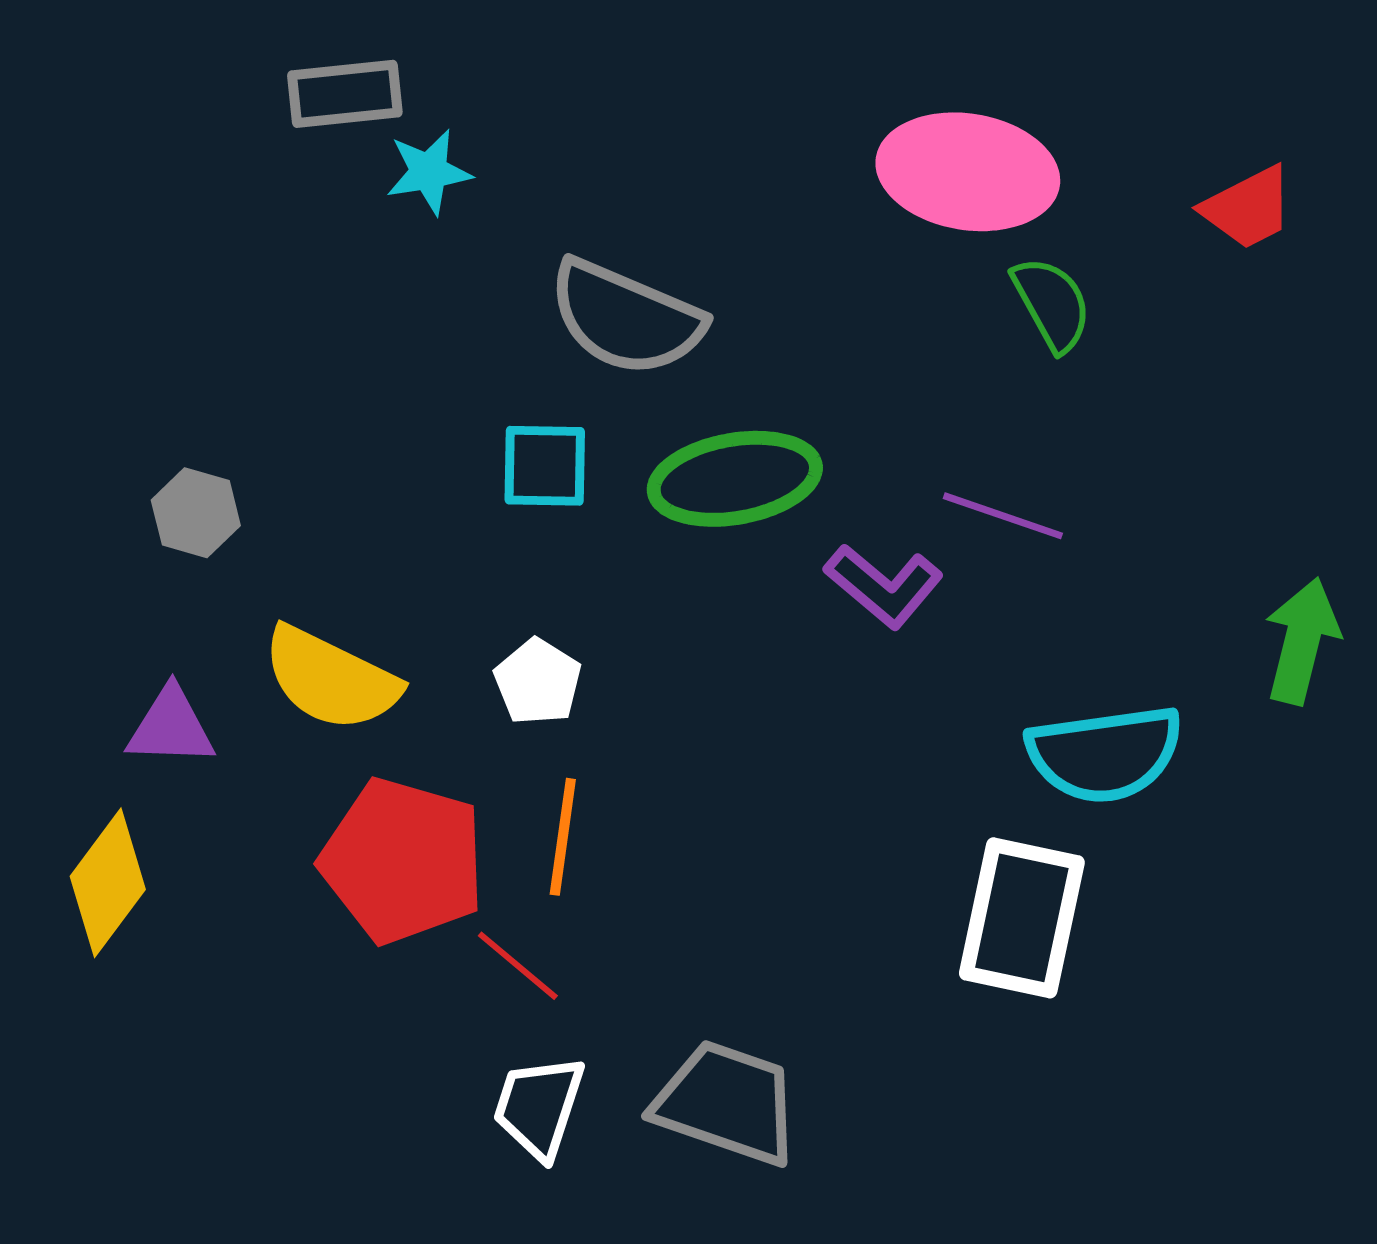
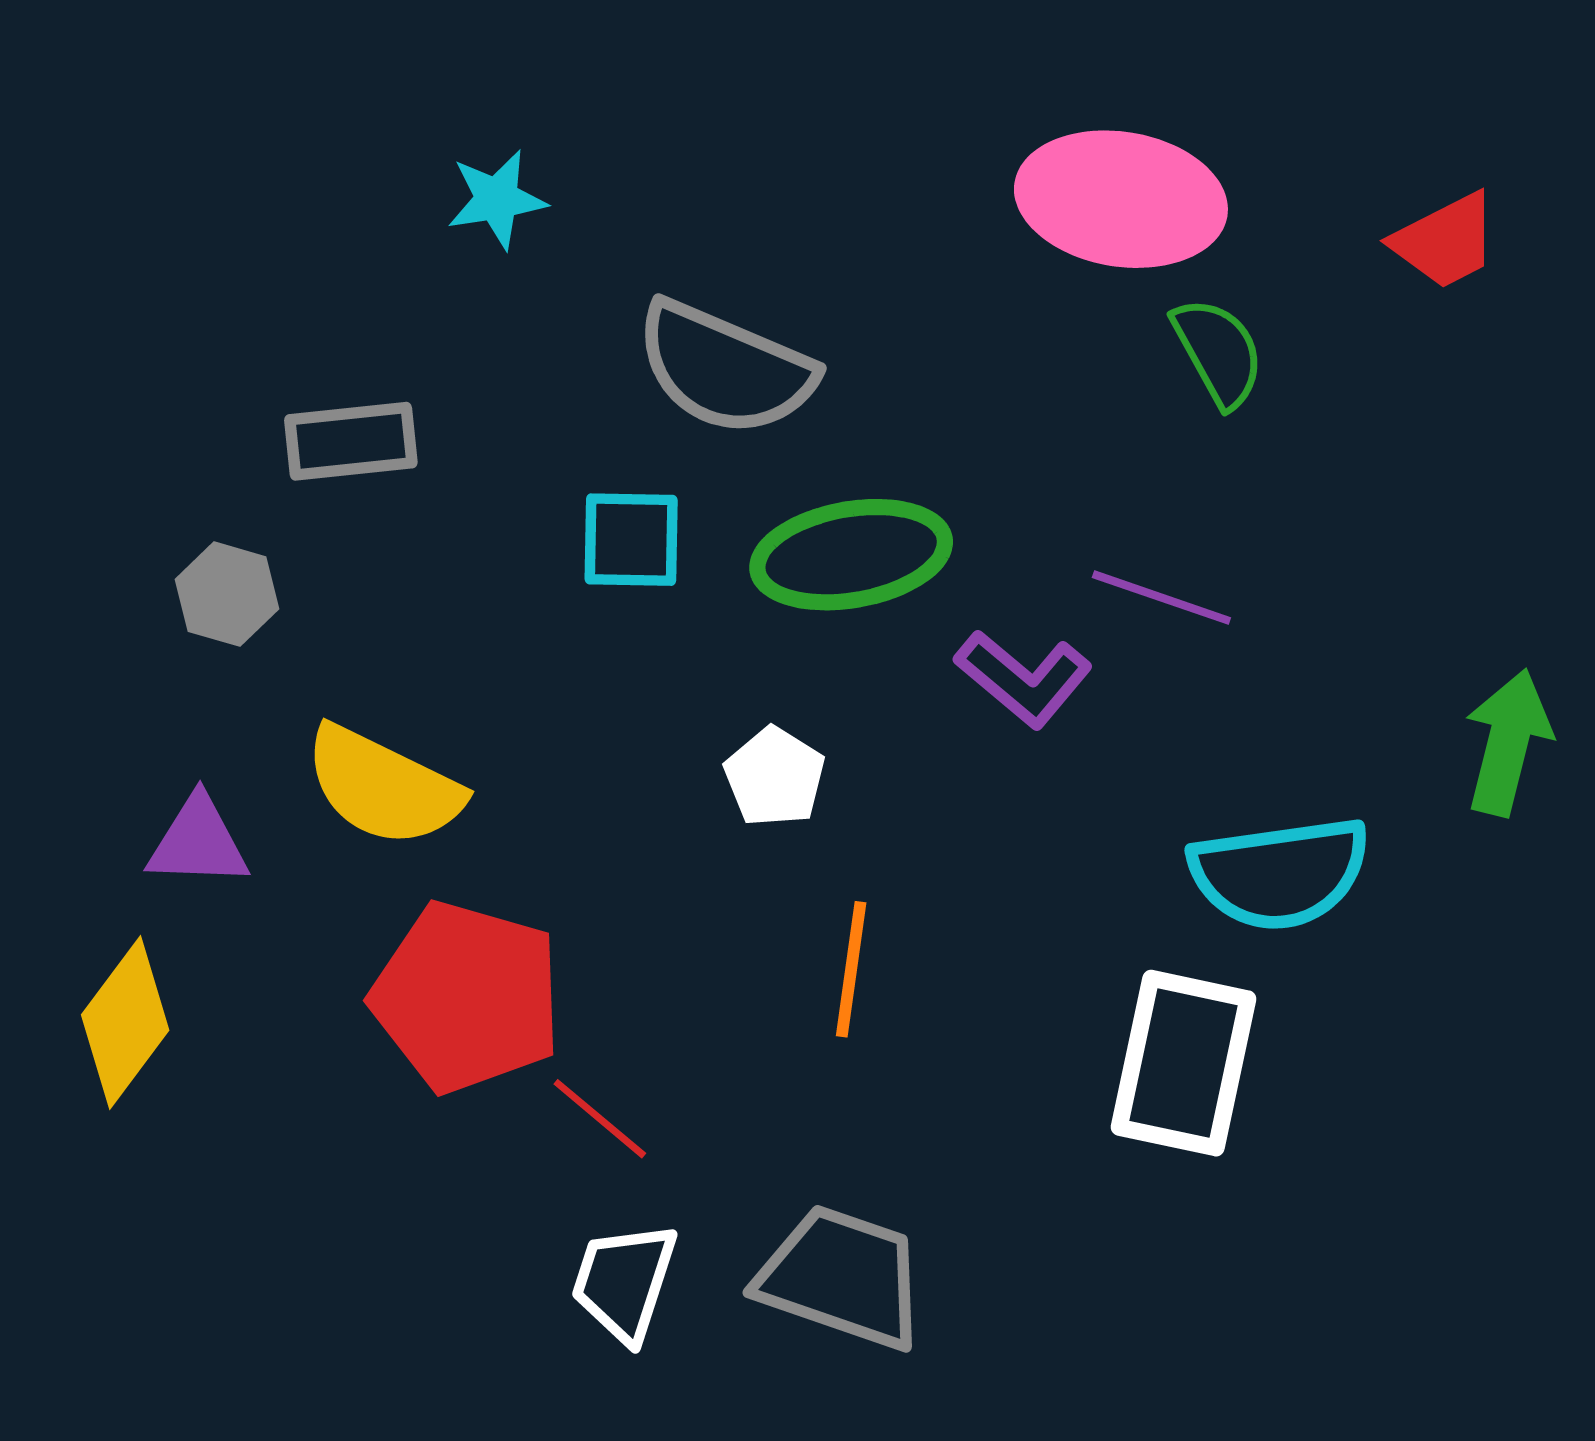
gray rectangle: (345, 94) -> (351, 441), moved
white pentagon: (538, 682) -> (775, 777), moved
orange line: (563, 837) -> (851, 969), moved

